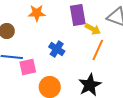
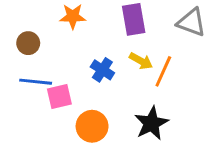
yellow arrow: (93, 29) -> (141, 61), moved

